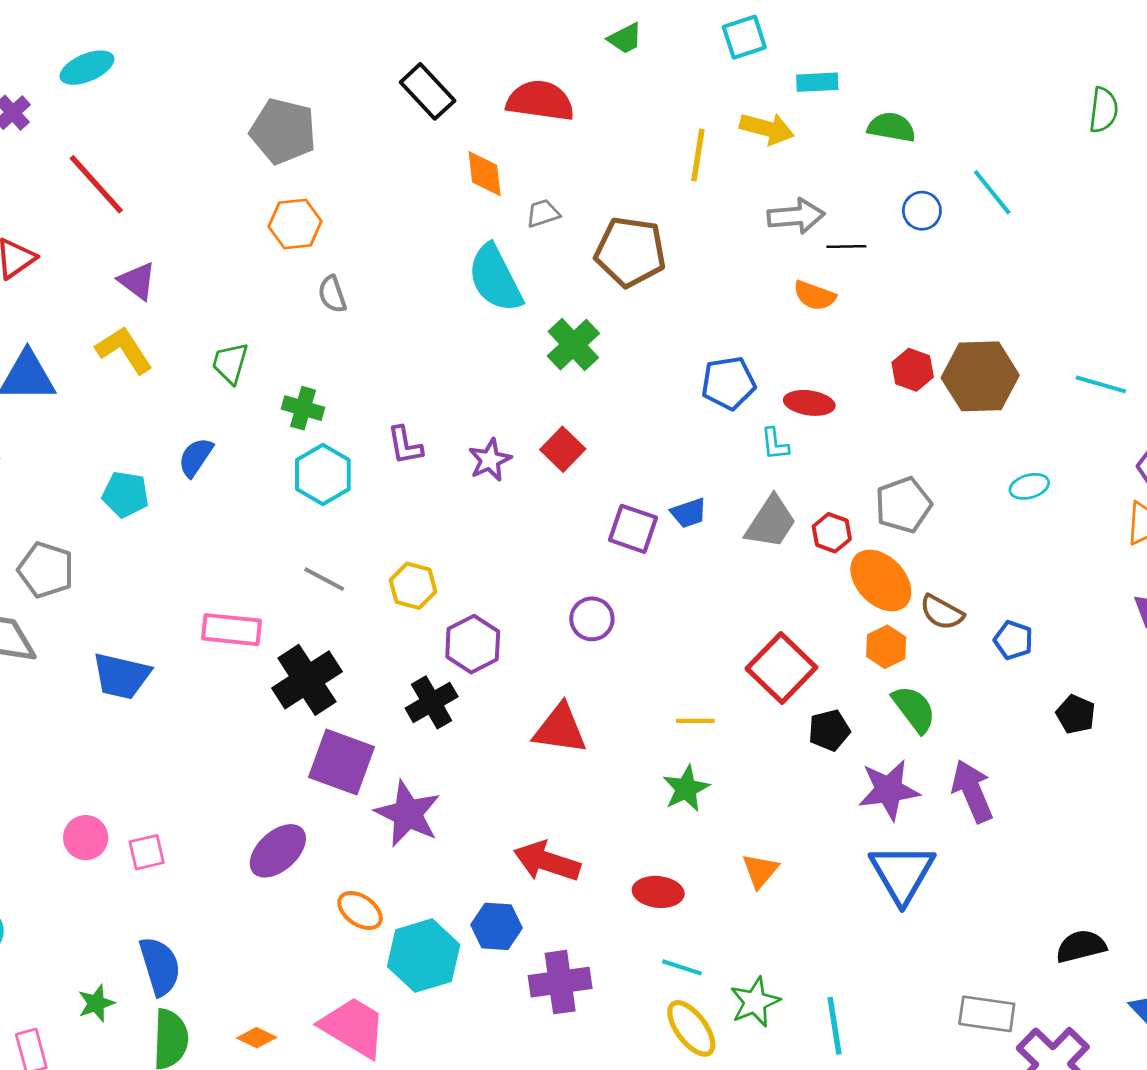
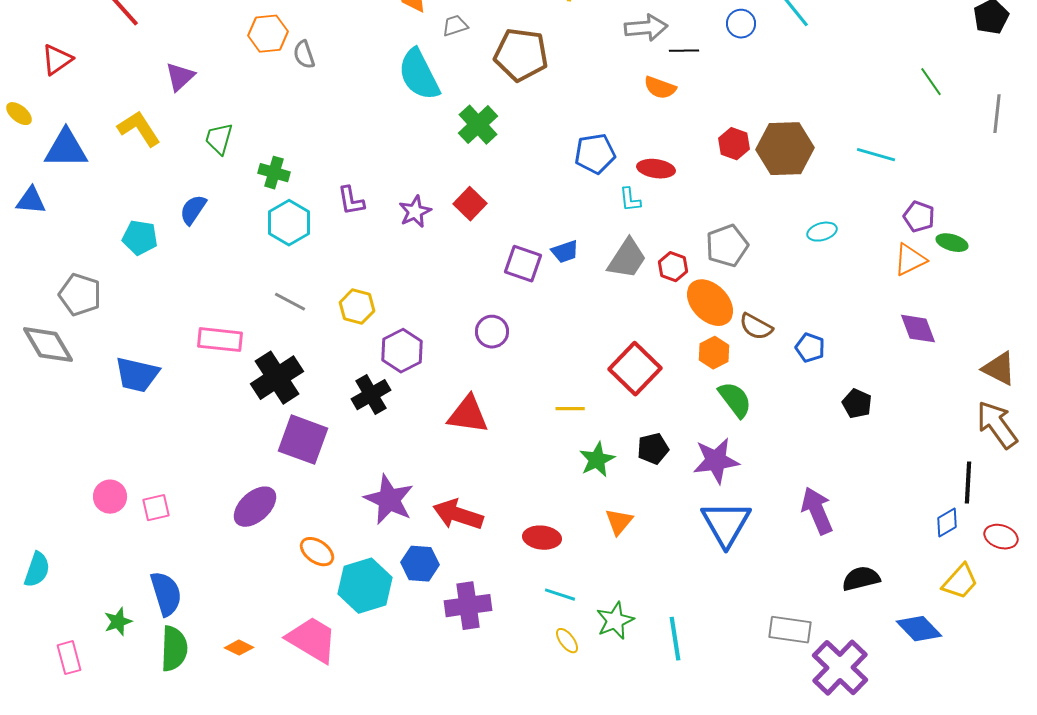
purple triangle: (137, 281) -> (180, 77), moved, turned 40
gray semicircle: (332, 294) -> (304, 55), moved
black pentagon: (829, 730) -> (653, 449), moved
green star: (686, 789) -> (597, 460), moved
purple arrow: (972, 791) -> (817, 511), moved
purple star: (408, 814) -> (389, 500), moved
yellow ellipse: (691, 1028) -> (567, 641), size x0.6

